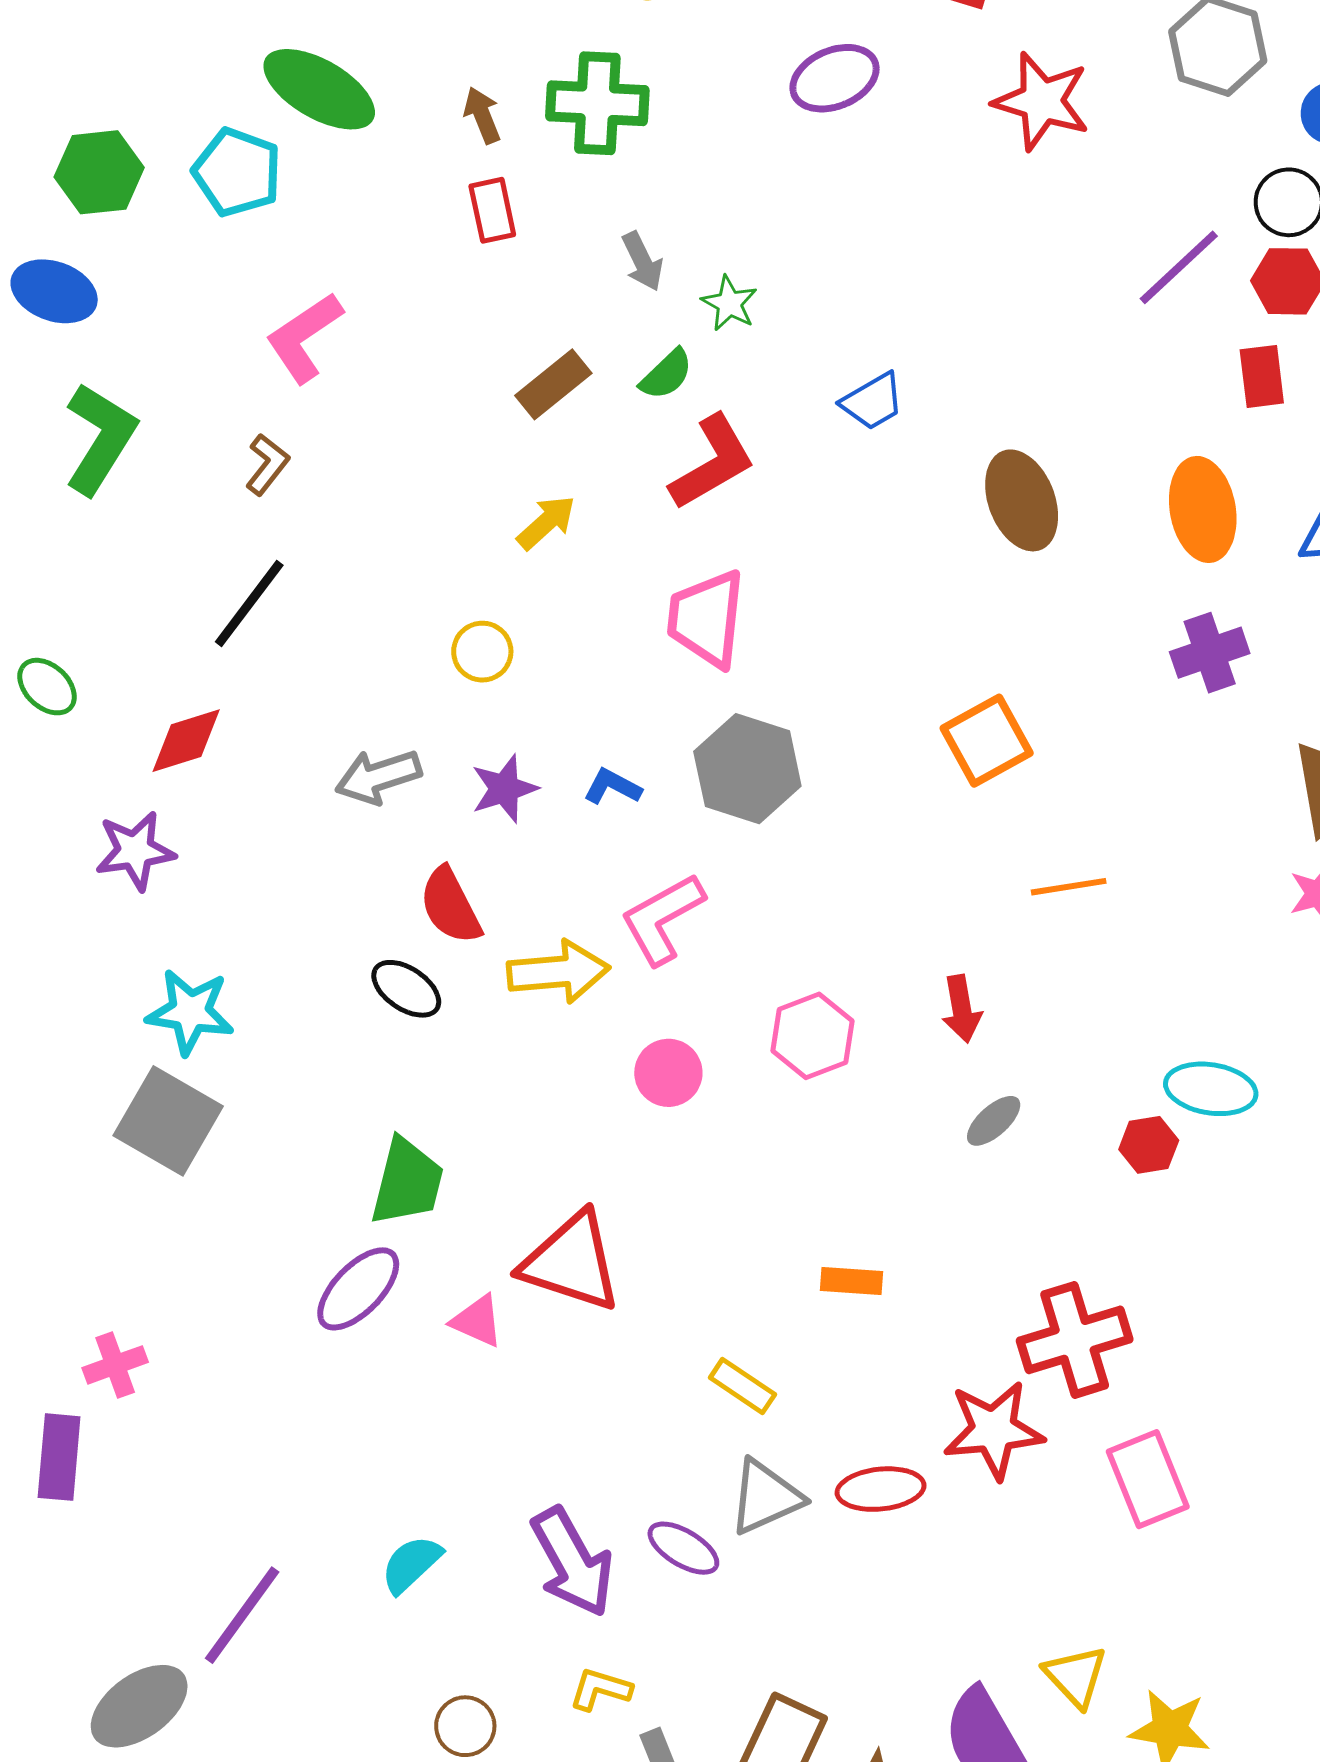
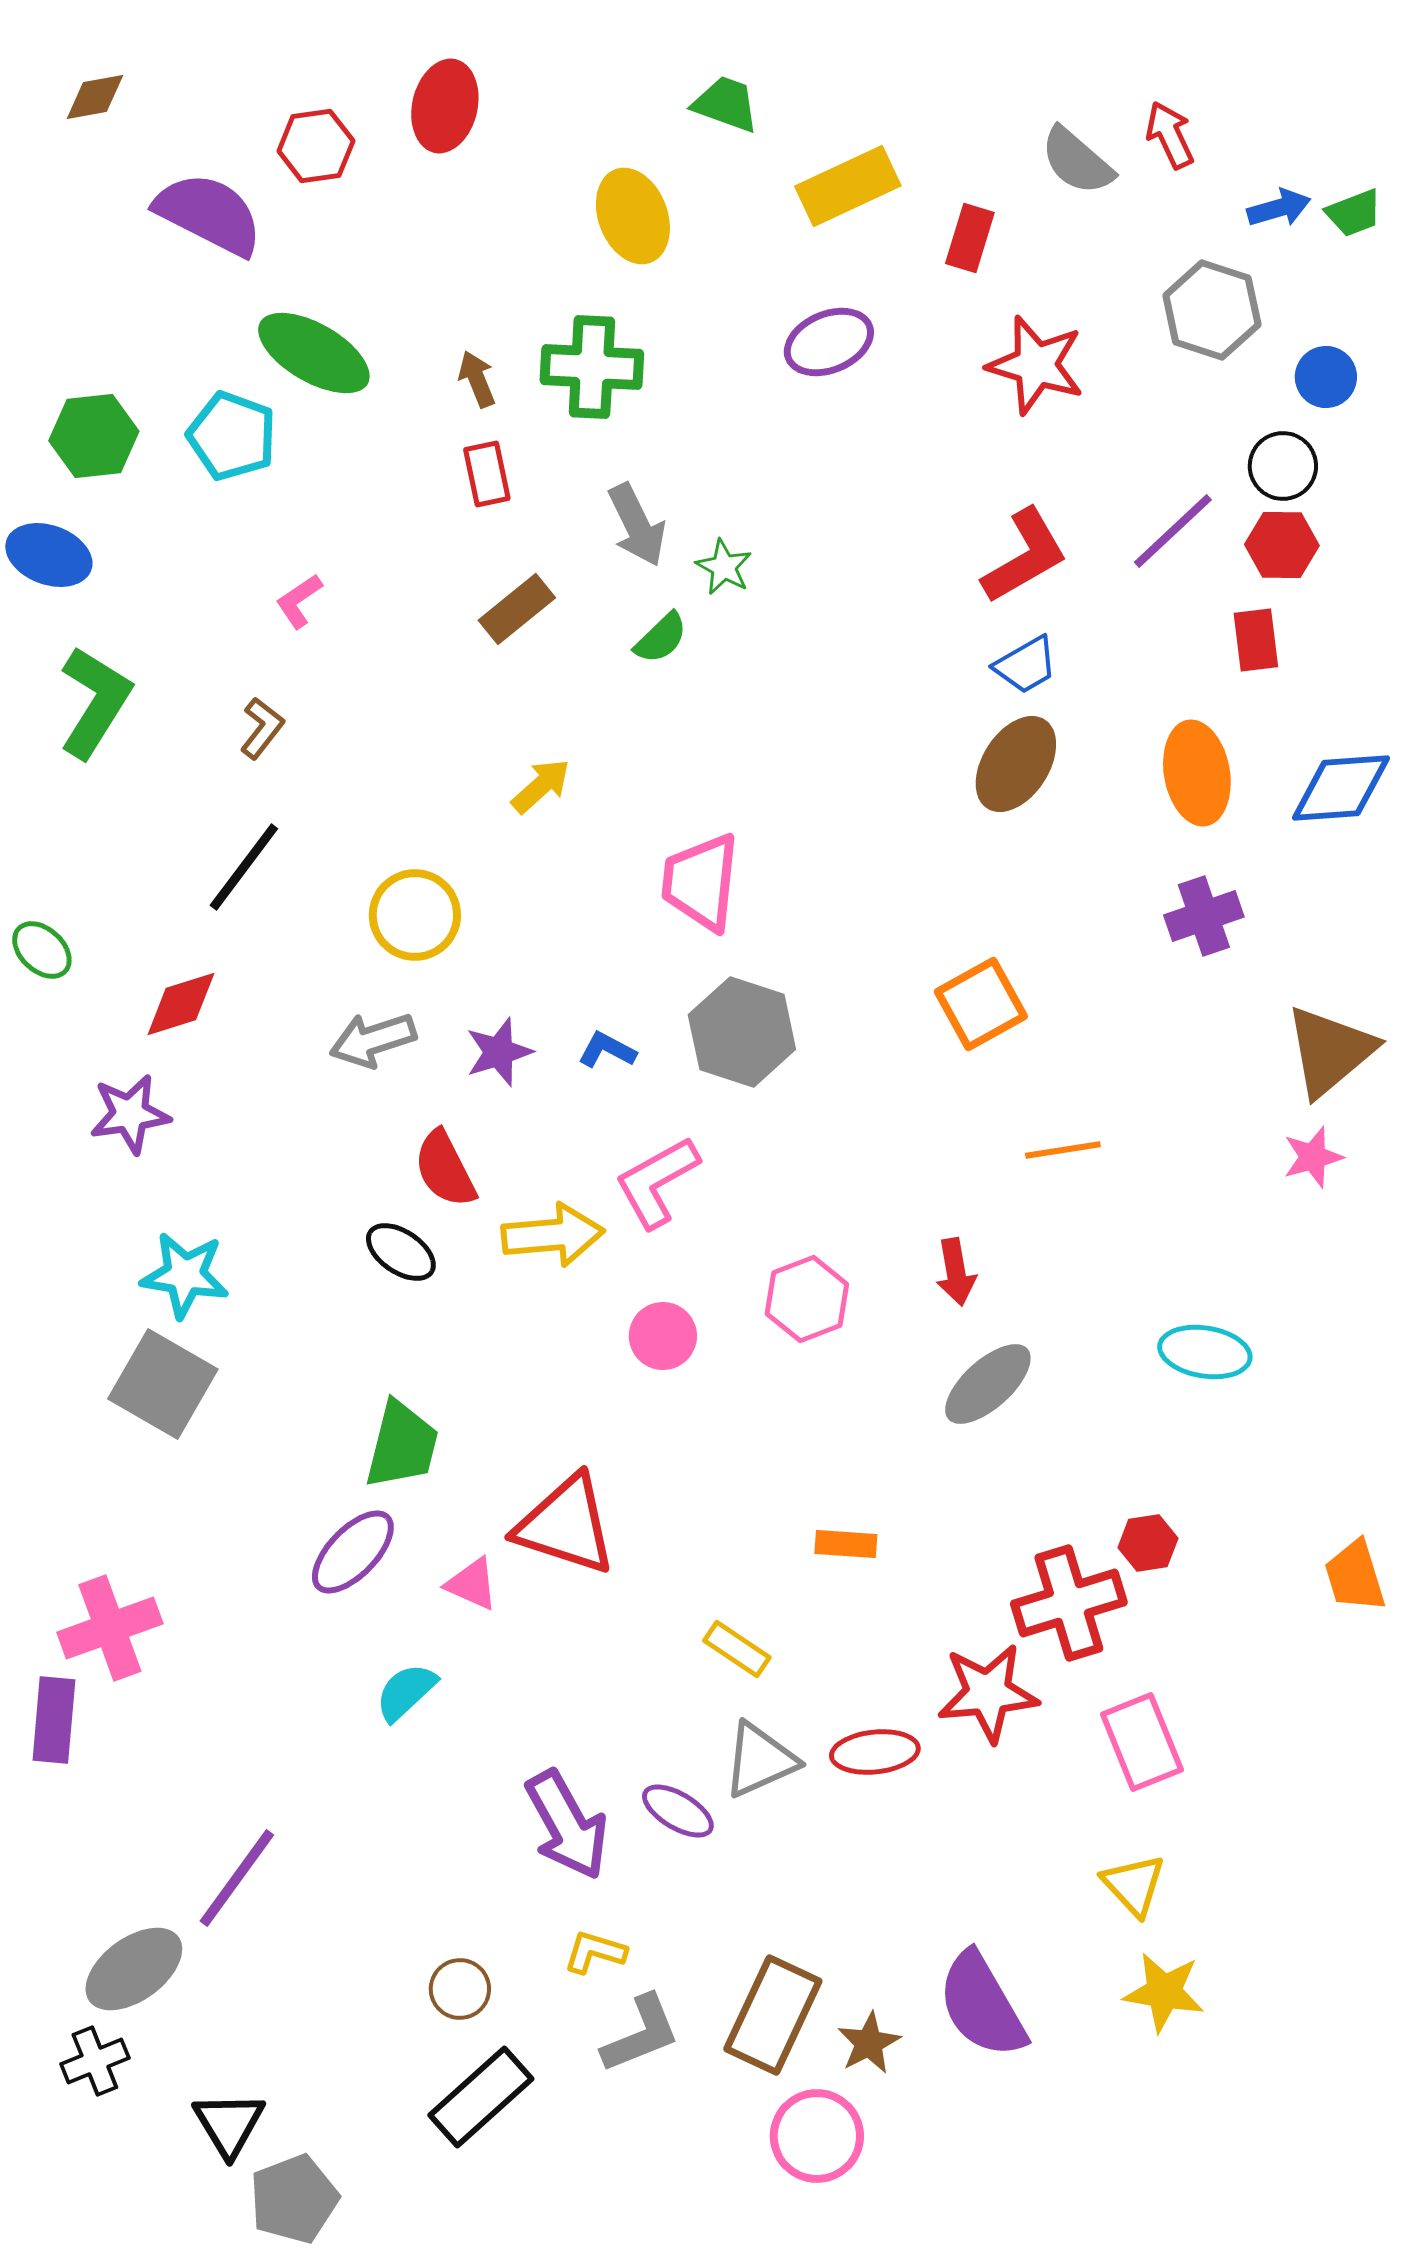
gray arrow: (642, 261) -> (637, 525), size x1.4
pink L-shape: (304, 337) -> (299, 601), size x0.6
brown rectangle: (553, 384) -> (517, 609), moved
blue trapezoid: (873, 401) -> (1026, 665), moved
red L-shape: (712, 462) -> (1025, 556), moved
brown ellipse: (1022, 500) -> (1016, 764), turned 54
yellow circle: (482, 652) -> (415, 915), moved, size x1.5
gray ellipse: (994, 1121) -> (988, 1384), size x1.6
red hexagon: (1149, 1145) -> (1148, 1543), moved
pink cross: (115, 1365) -> (110, 1628), size x1.6
cyan semicircle: (411, 1564) -> (406, 1692), moved
yellow triangle: (1076, 1676) -> (1134, 1885), moved

